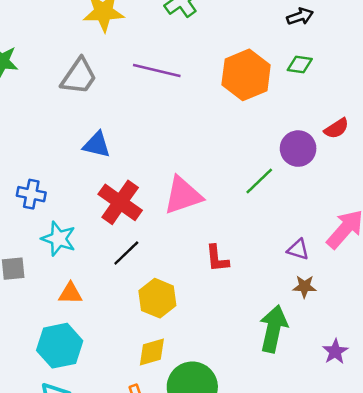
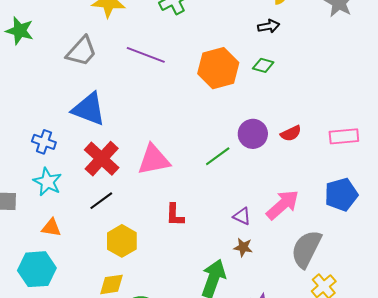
red semicircle: (336, 128) -> (291, 133), moved
blue triangle: (97, 145) -> (89, 109), size x1.5
blue cross: (31, 194) -> (44, 142), moved

